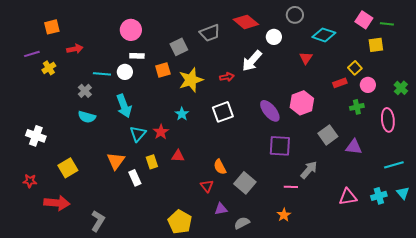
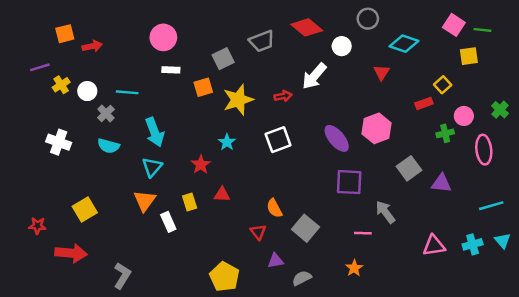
red arrow: (75, 49) -> (92, 46), moved
white circle: (125, 72) -> (87, 91), moved
pink circle: (368, 85) -> (464, 116), moved
cyan triangle: (138, 134) -> (152, 167), moved
white cross: (36, 136) -> (59, 142), moved
gray arrow: (309, 170) -> (385, 212), turned -78

